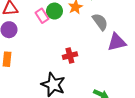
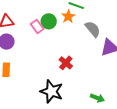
red cross: (70, 56) -> (66, 63), turned -32

